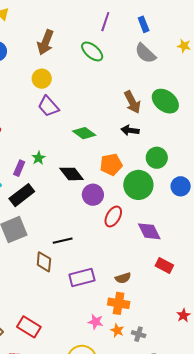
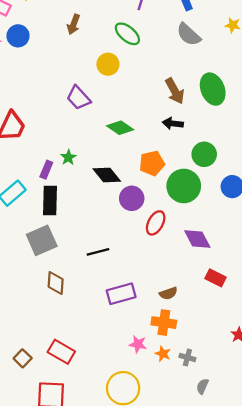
brown arrow: (46, 42) -> (74, 24), size x0.7
yellow circle: (42, 79) -> (108, 64), moved
green ellipse: (165, 101) -> (213, 89), turned 32
black rectangle: (22, 195) -> (50, 200), turned -50
brown diamond: (44, 262) -> (56, 283), moved

